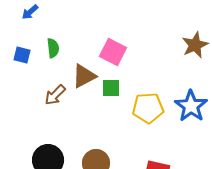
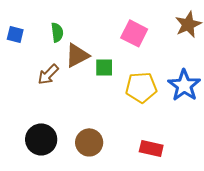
green semicircle: (53, 48) -> (57, 32), moved
pink square: (113, 52) -> (134, 33), moved

